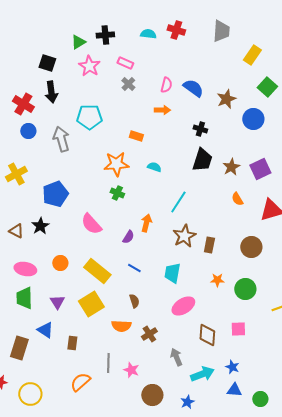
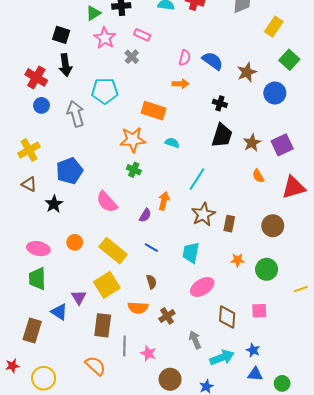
gray cross: (128, 84) -> (132, 57), moved
orange rectangle: (136, 136) -> (153, 111), size x1.6
brown triangle: (16, 231) -> (29, 184), moved
purple triangle: (57, 302) -> (79, 297), moved
brown rectangle: (72, 343) -> (103, 325), moved, size x1.6
orange semicircle: (80, 382) -> (95, 366), turned 85

